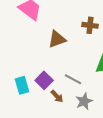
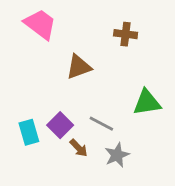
brown cross: (90, 25) -> (126, 34), moved

